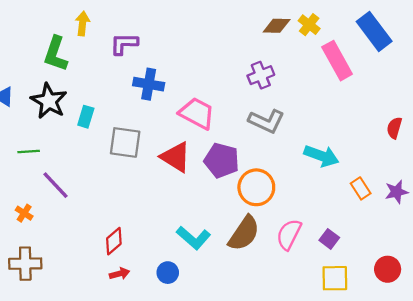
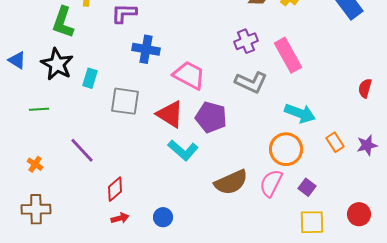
pink rectangle: (337, 61) -> (288, 55), moved
purple line: (56, 185) -> (82, 150), moved
orange circle: (256, 187) -> (286, 149), moved
brown semicircle: (244, 233) -> (231, 182), turned 32
cyan L-shape: (194, 238) -> (183, 150), moved

